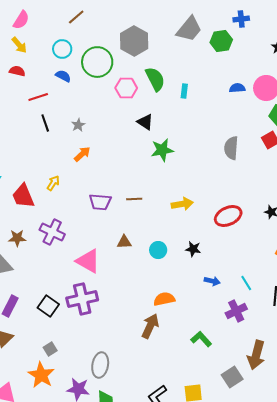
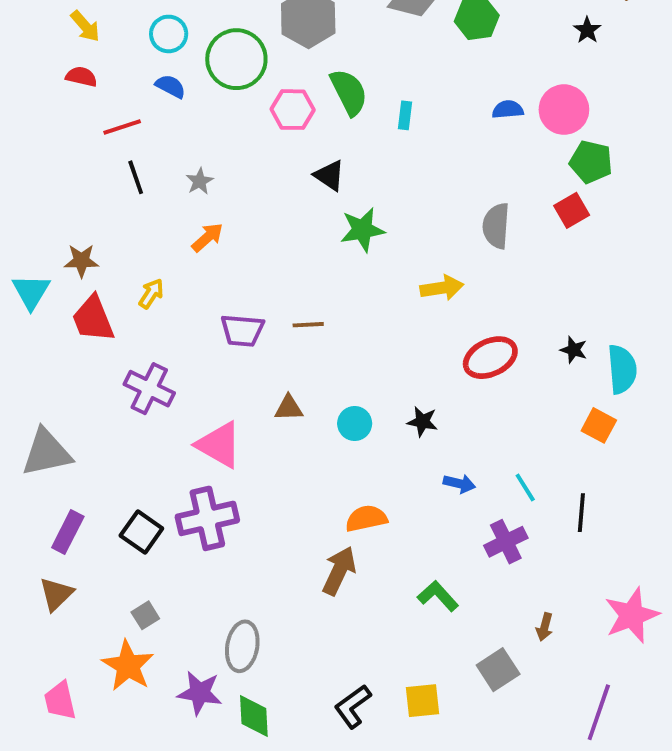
yellow arrow: (182, 204) -> (442, 288), moved
brown star: (17, 238) -> (81, 261), moved
brown arrow: (256, 355) -> (545, 627), size x0.5

